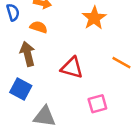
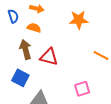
orange star: (94, 18) -> (79, 20), turned 30
red triangle: (72, 68) -> (49, 57), moved

